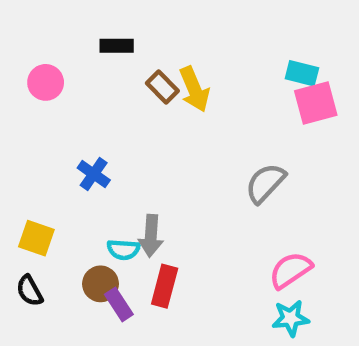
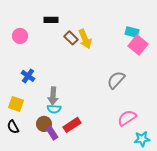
pink square: (316, 103) -> (138, 45), turned -36
blue cross: (94, 174) -> (28, 76), moved
gray arrow: (151, 236) -> (53, 96), moved
red rectangle: (165, 286) -> (72, 125), turned 42
cyan star: (291, 318) -> (142, 139), moved

